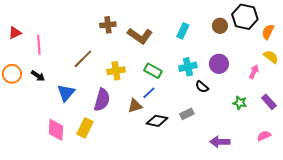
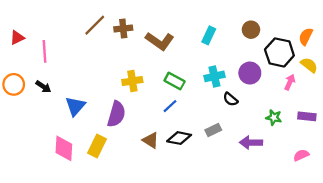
black hexagon: (245, 17) -> (279, 52), moved
brown line: (83, 59) -> (95, 25), moved
purple rectangle: (269, 102) -> (307, 116), turned -42
brown triangle: (135, 106) -> (151, 140), moved, turned 49
purple arrow: (220, 142) -> (251, 143), moved

